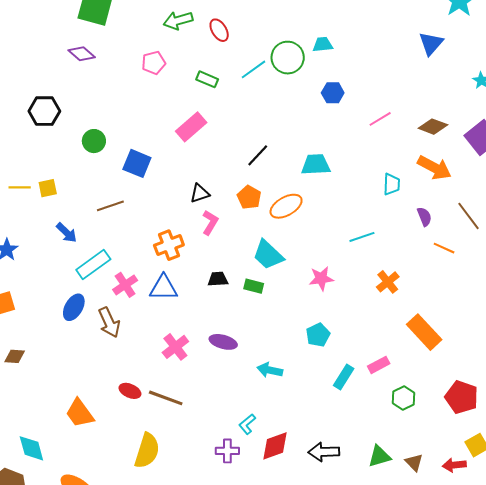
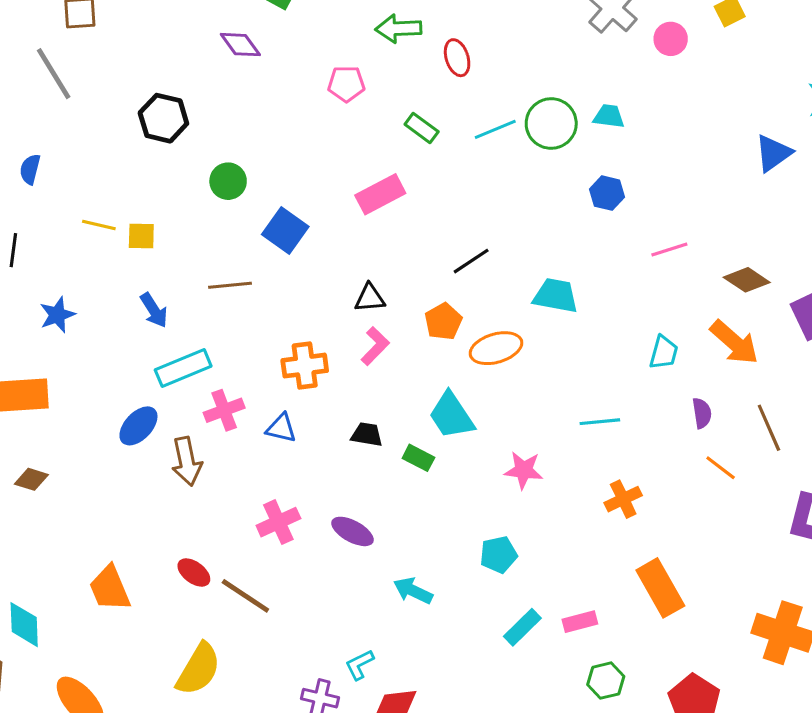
blue triangle: (163, 288) -> (281, 428), size x0.7

